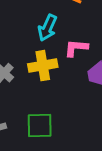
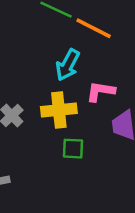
green square: (40, 126) -> (73, 149), moved, size x0.7

